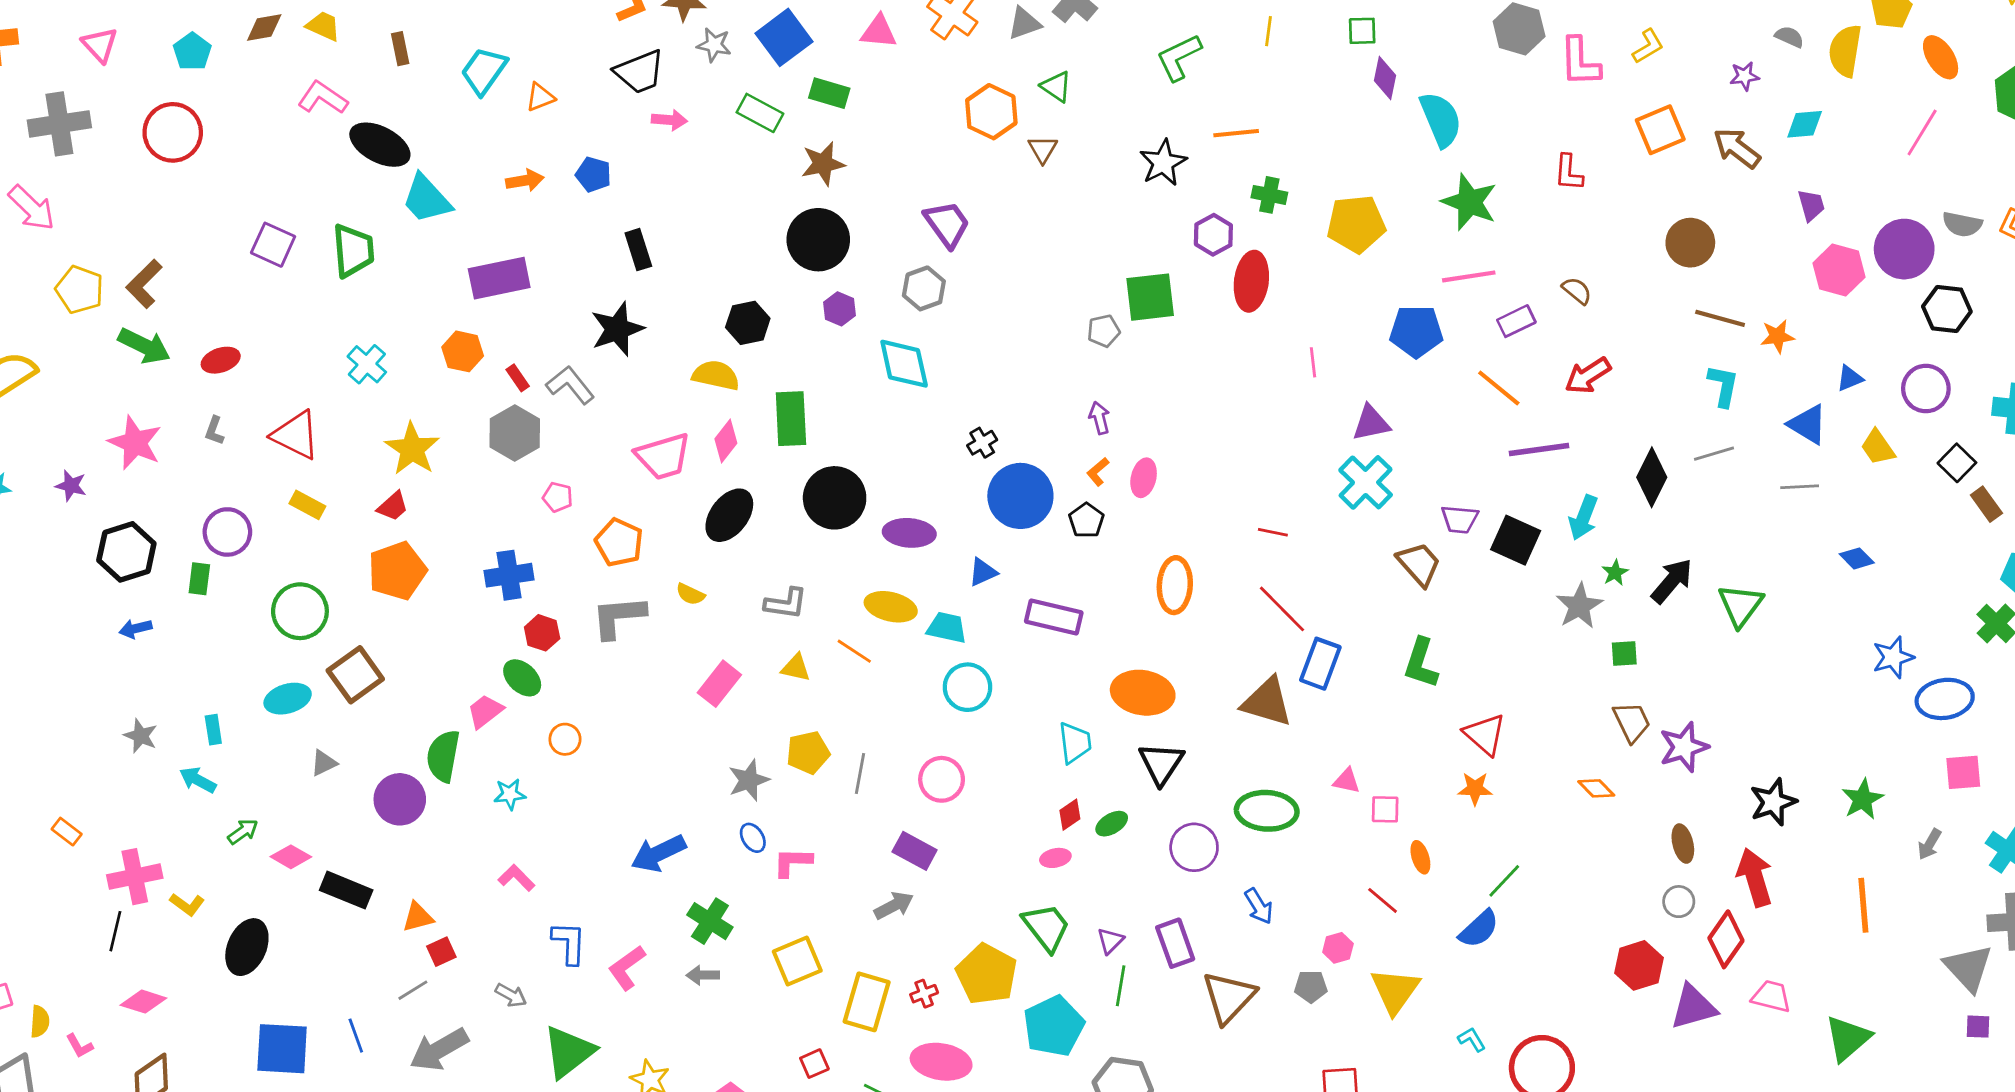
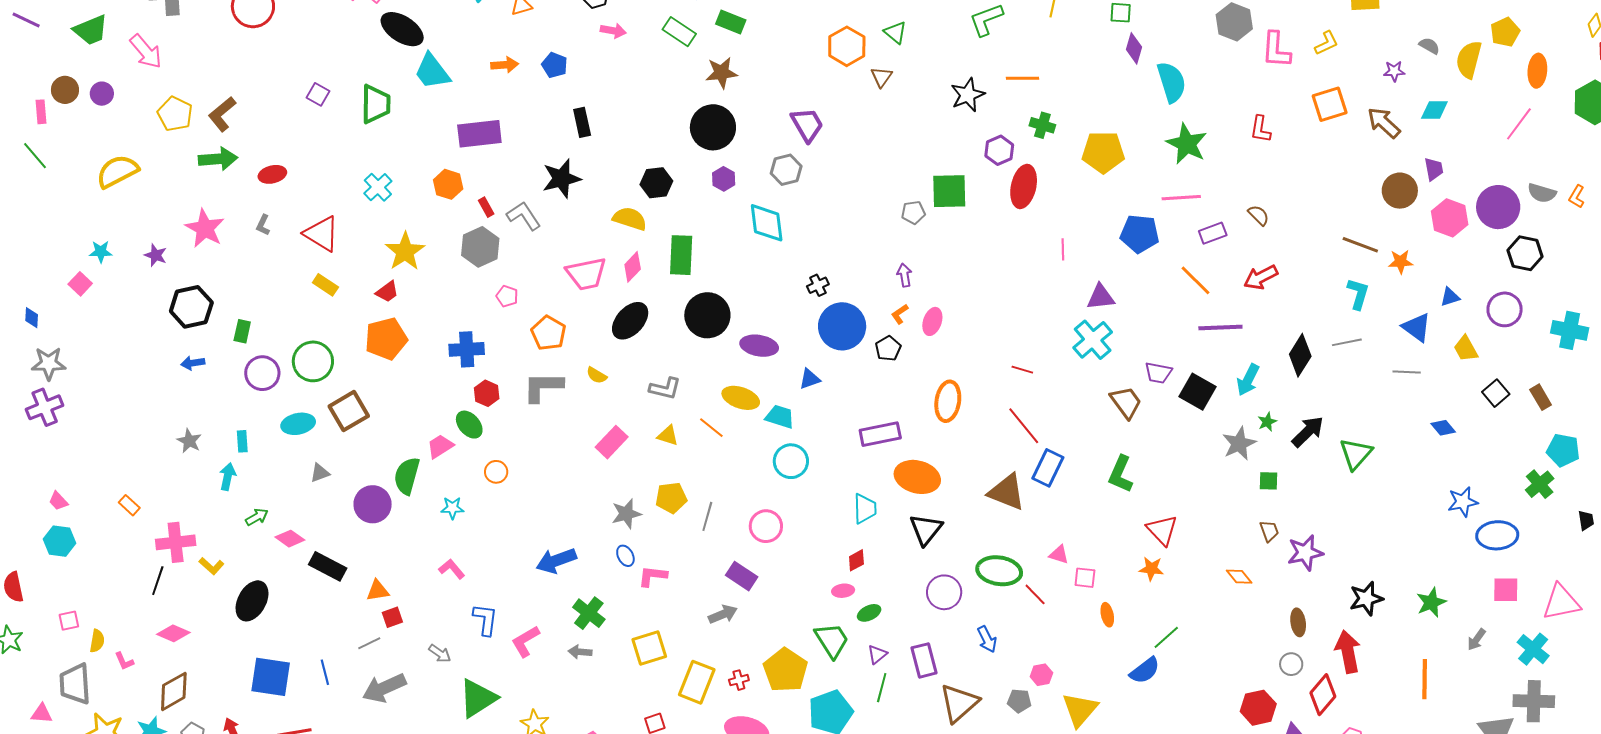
orange ellipse: (1941, 57) -> (1537, 71), turned 32
brown circle: (1690, 243) -> (1400, 191), moved
purple square: (273, 245) -> (318, 94), size x0.7
green arrow: (144, 346) -> (218, 159), turned -36
black square: (1957, 463) -> (1496, 393), moved
purple circle: (227, 532) -> (262, 373), moved
purple rectangle: (1054, 617) -> (880, 434), moved, turned -30
brown trapezoid: (1632, 722) -> (1269, 531), size x0.7
cyan arrow: (198, 780) -> (228, 477), turned 68
green ellipse: (1112, 824) -> (869, 613), moved
red line: (1383, 900) -> (1035, 594), moved

